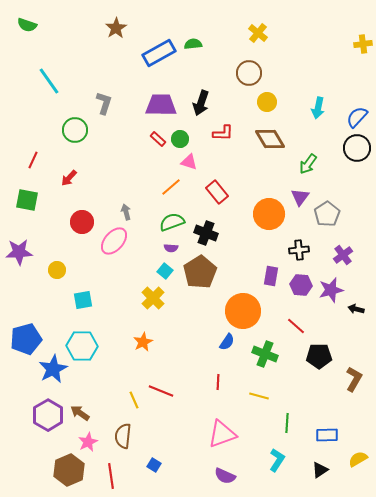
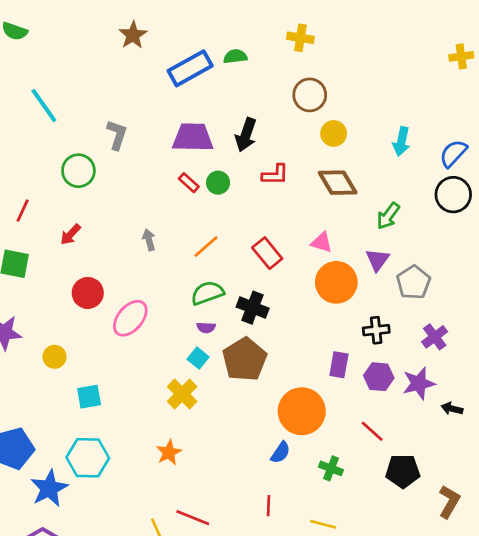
yellow cross: (258, 33) -> (300, 38), moved, turned -30
pink triangle: (189, 162) -> (322, 242), moved
gray arrow: (126, 212) -> (149, 240), moved
green cross: (265, 354) -> (331, 468), size x0.7

